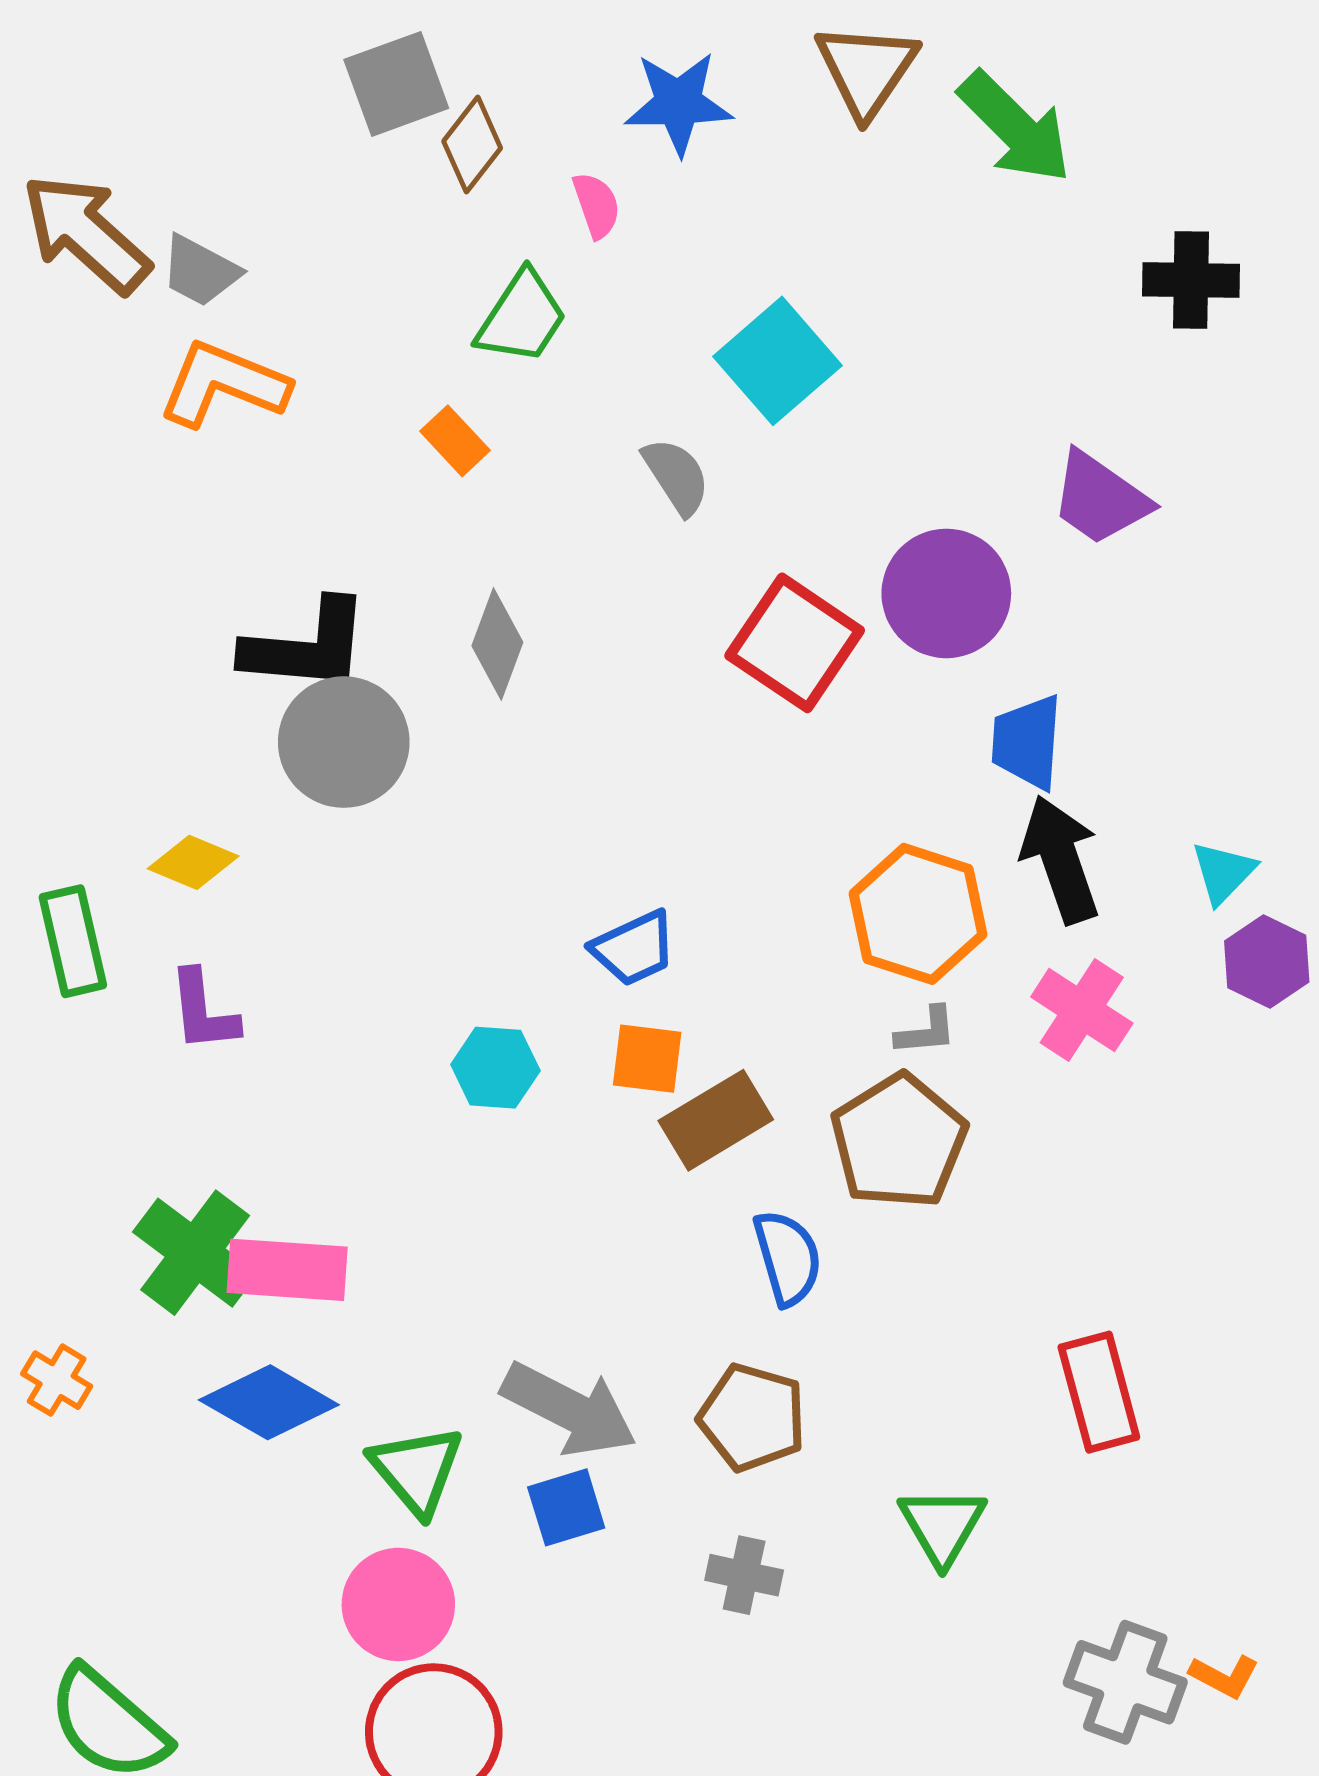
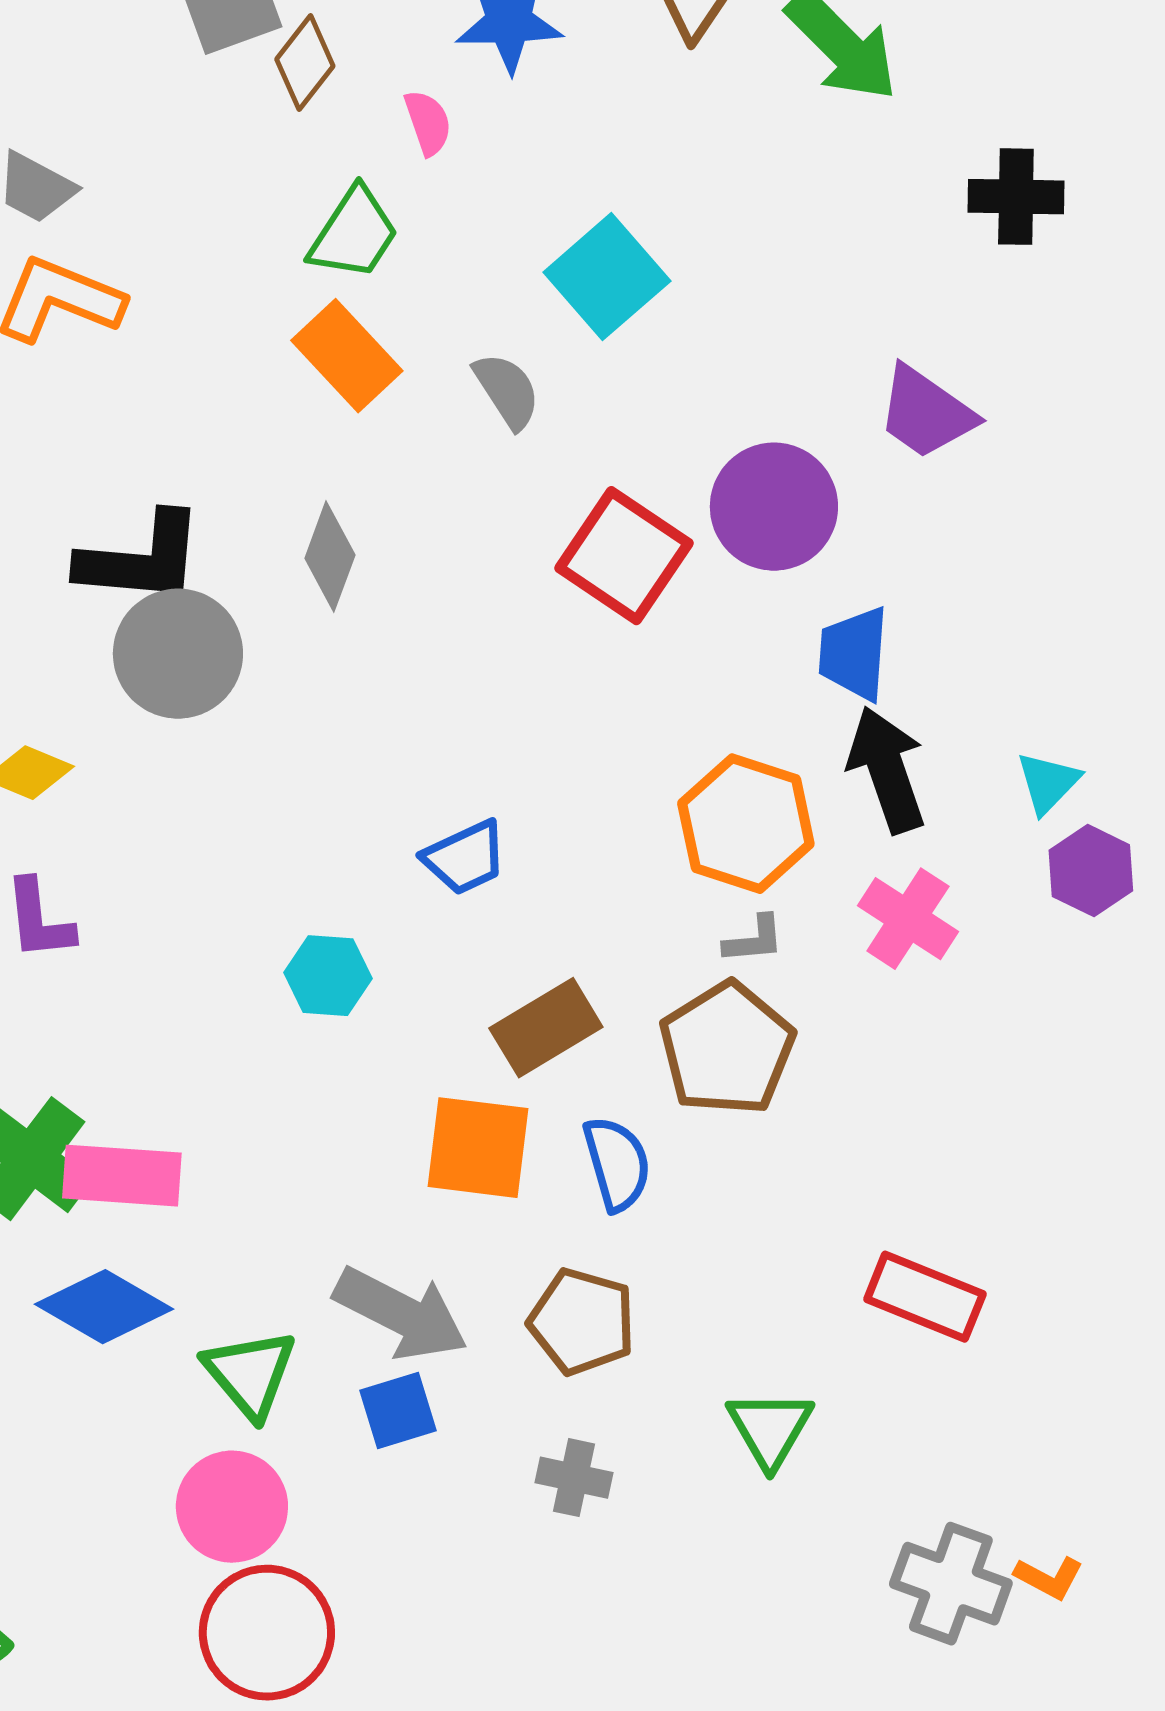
orange rectangle: (455, 441) -> (347, 356), moved, size x1.6
orange square: (647, 1059) -> (478, 1148), moved, size x1.5
red rectangle: (1099, 1392) -> (925, 1297), turned -53

